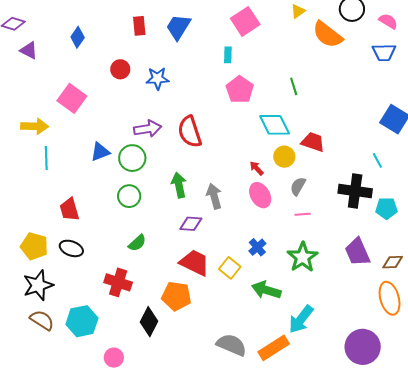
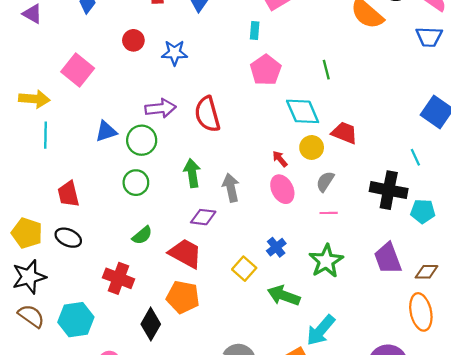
red trapezoid: (195, 263) -> (185, 253), moved

